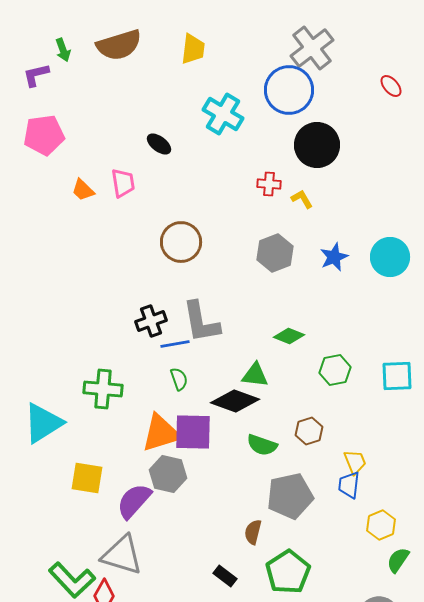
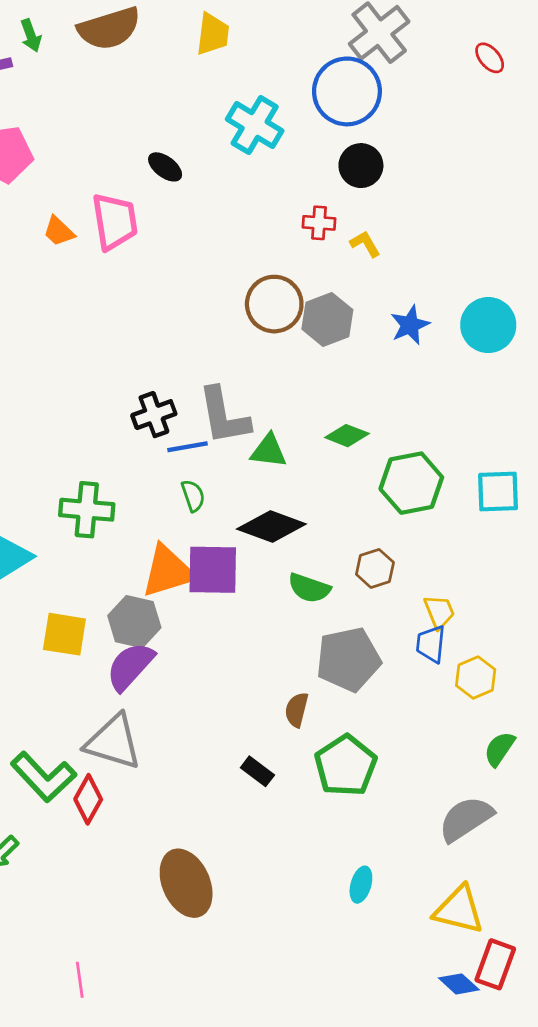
red ellipse: (391, 86) -> (490, 58), moved
black circle: (317, 145) -> (361, 166), moved, size x0.7
pink trapezoid: (123, 183) -> (115, 222), size x1.4
brown circle: (181, 242) -> (274, 304), moved
green hexagon: (335, 370) -> (411, 483), size x1.4
green triangle: (255, 375) -> (269, 451), moved
gray hexagon: (168, 474) -> (134, 622), moved
yellow hexagon: (381, 525) -> (476, 678), moved

